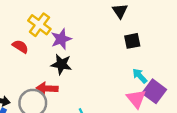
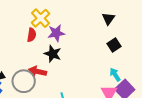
black square: (132, 41) -> (114, 45), turned -32
red semicircle: (20, 47) -> (32, 35), moved, turned 56

